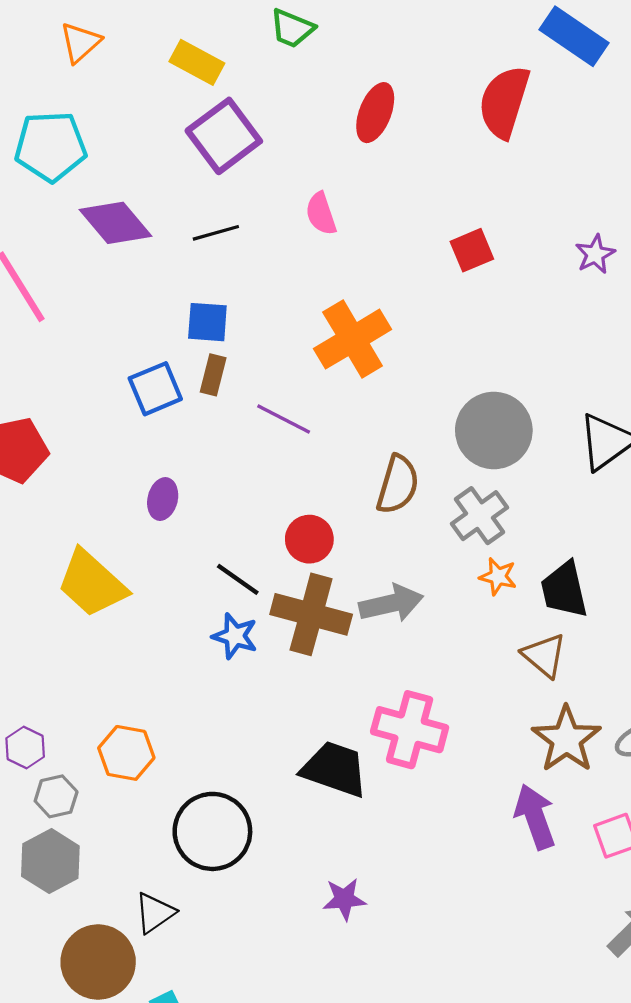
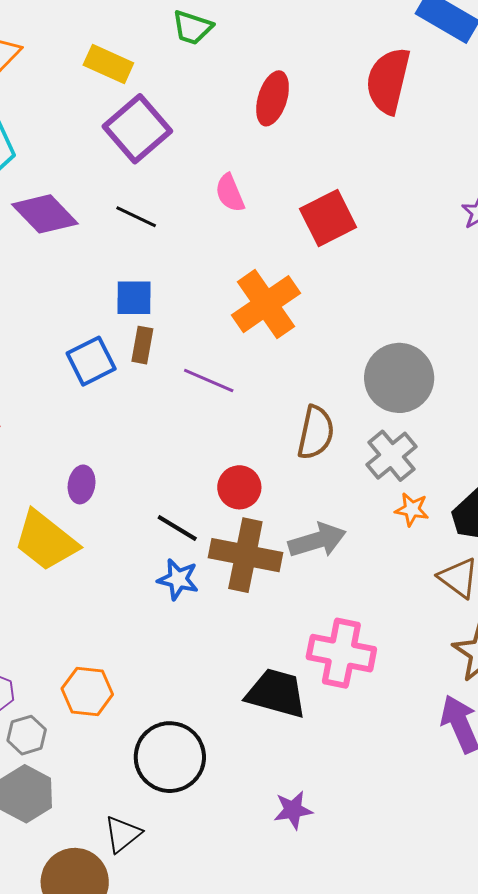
black line: (216, 233) -> (136, 217), turned 45
red square: (472, 250) -> (328, 218), moved, size x1.4
purple ellipse: (163, 499) -> (82, 484), moved

